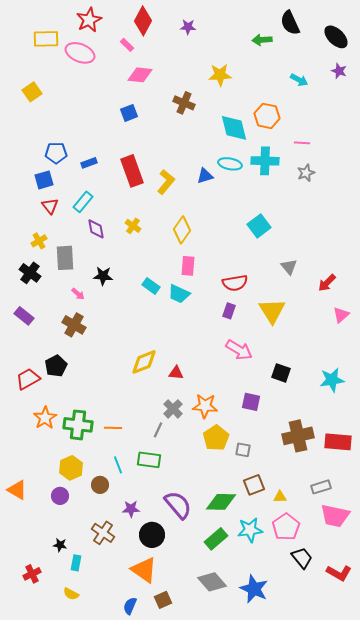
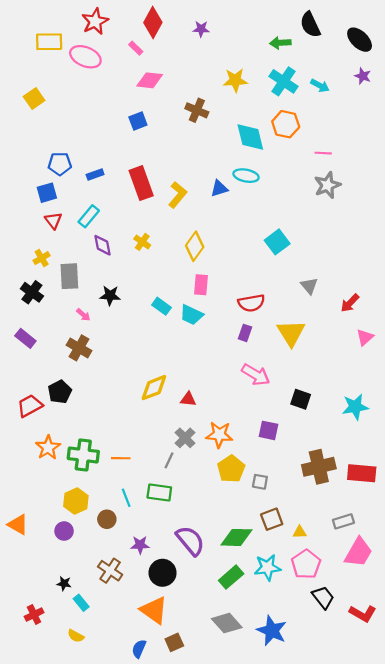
cyan cross: (265, 161) -> (284, 81), moved, turned 32
gray star: (306, 173) -> (327, 185), size x1.4
pink trapezoid: (335, 516) -> (358, 552), turned -72
cyan rectangle: (76, 563) -> (81, 603), turned -49

